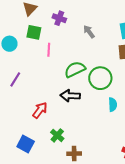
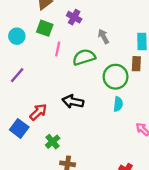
green semicircle: (75, 69) -> (84, 57), moved
green circle: (100, 78) -> (116, 77), moved
cyan semicircle: (113, 105) -> (118, 104), moved
blue square: (26, 144) -> (19, 128), moved

